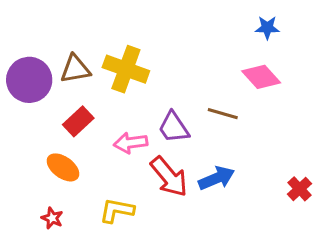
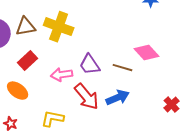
pink diamond: (261, 77) -> (147, 53), moved
brown line: (223, 114) -> (123, 68), moved

